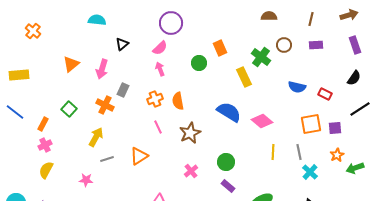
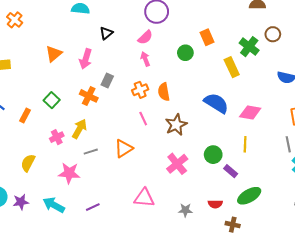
pink diamond: (262, 121) -> (250, 112), turned -30
pink cross: (45, 145) -> (57, 137), moved
yellow line: (273, 152) -> (245, 144), moved
pink cross: (191, 171) -> (177, 164), size x1.5
pink star: (86, 180) -> (69, 173), size x1.5
purple rectangle: (228, 186) -> (231, 171), moved

